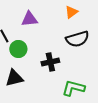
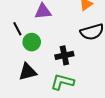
green L-shape: (73, 88) -> (62, 82), moved

